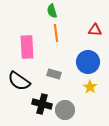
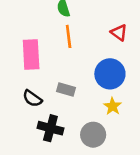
red triangle: (95, 30) -> (119, 33), turned 32
black semicircle: (19, 81) -> (32, 98), moved, size x0.7
gray circle: (65, 110) -> (93, 135), moved

